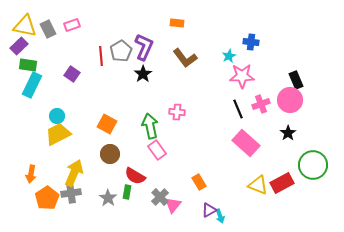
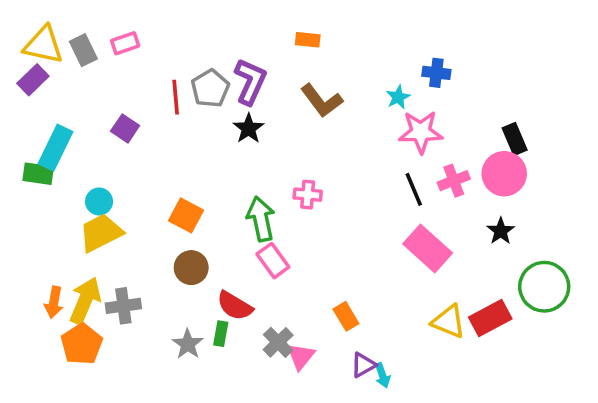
green rectangle: (28, 65) -> (38, 174), moved
yellow arrow: (74, 173) -> (85, 301), moved
gray cross: (71, 193) -> (123, 306), moved

